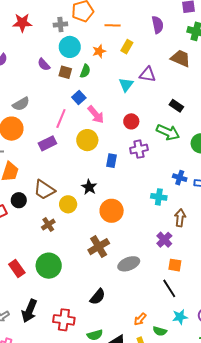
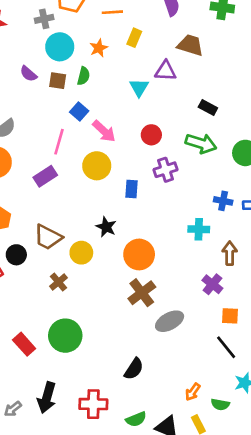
brown trapezoid: (181, 58) -> (190, 45), moved
brown cross: (99, 247) -> (142, 293), moved

